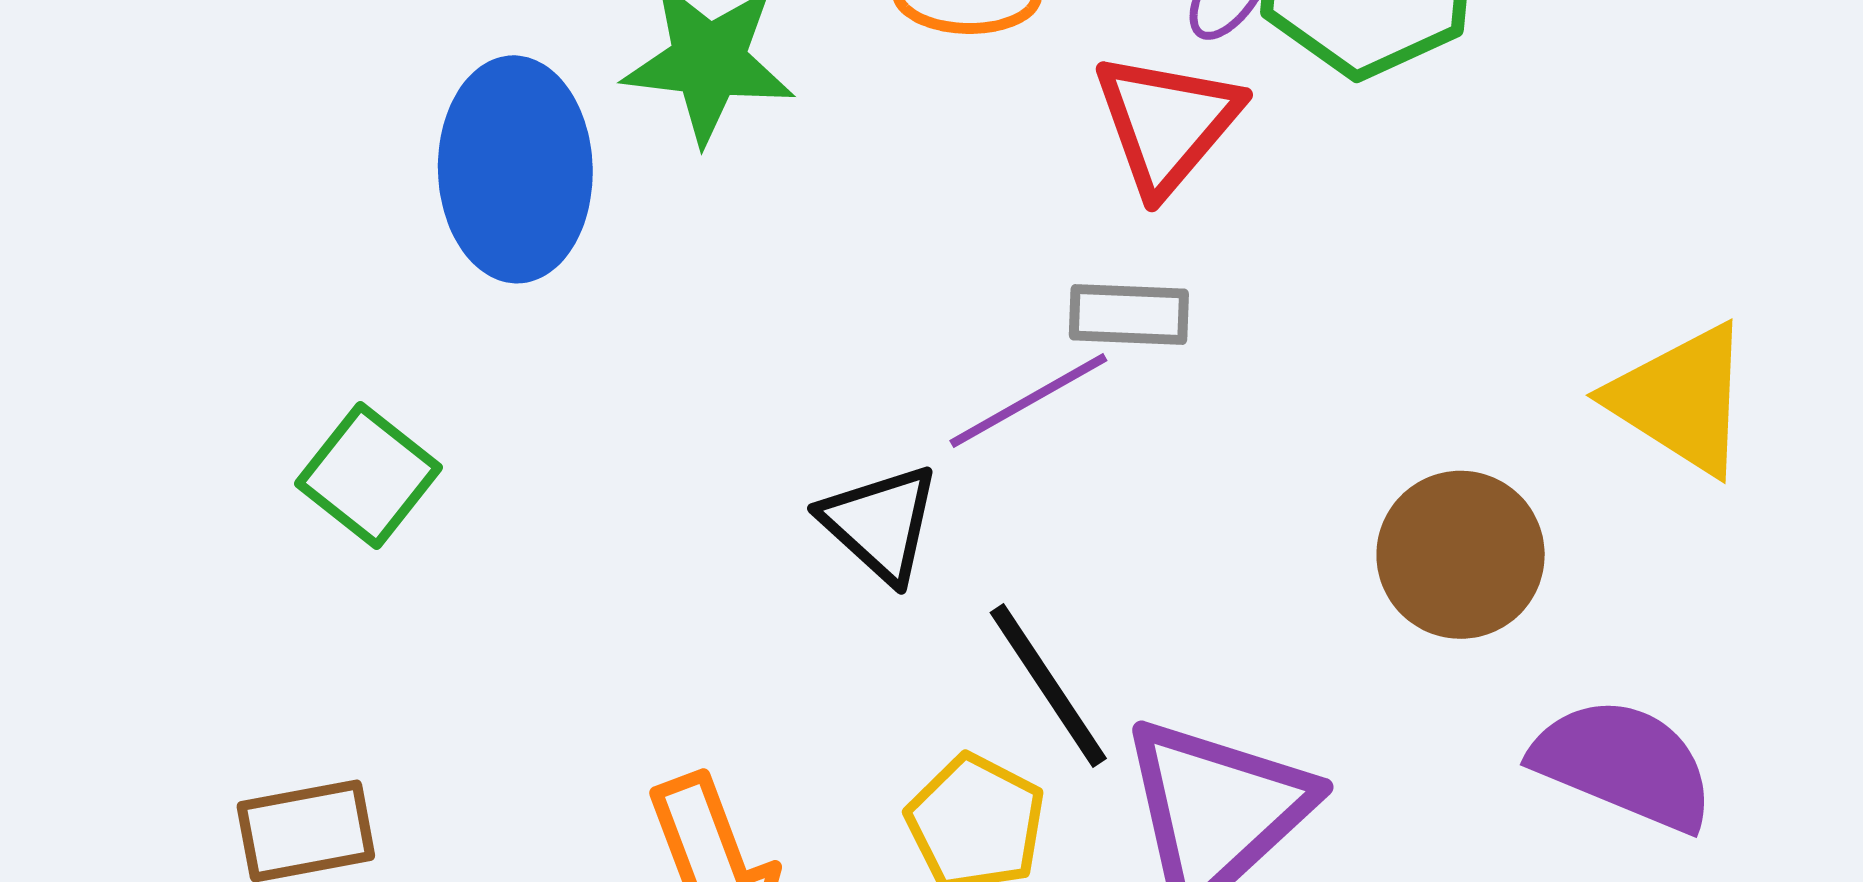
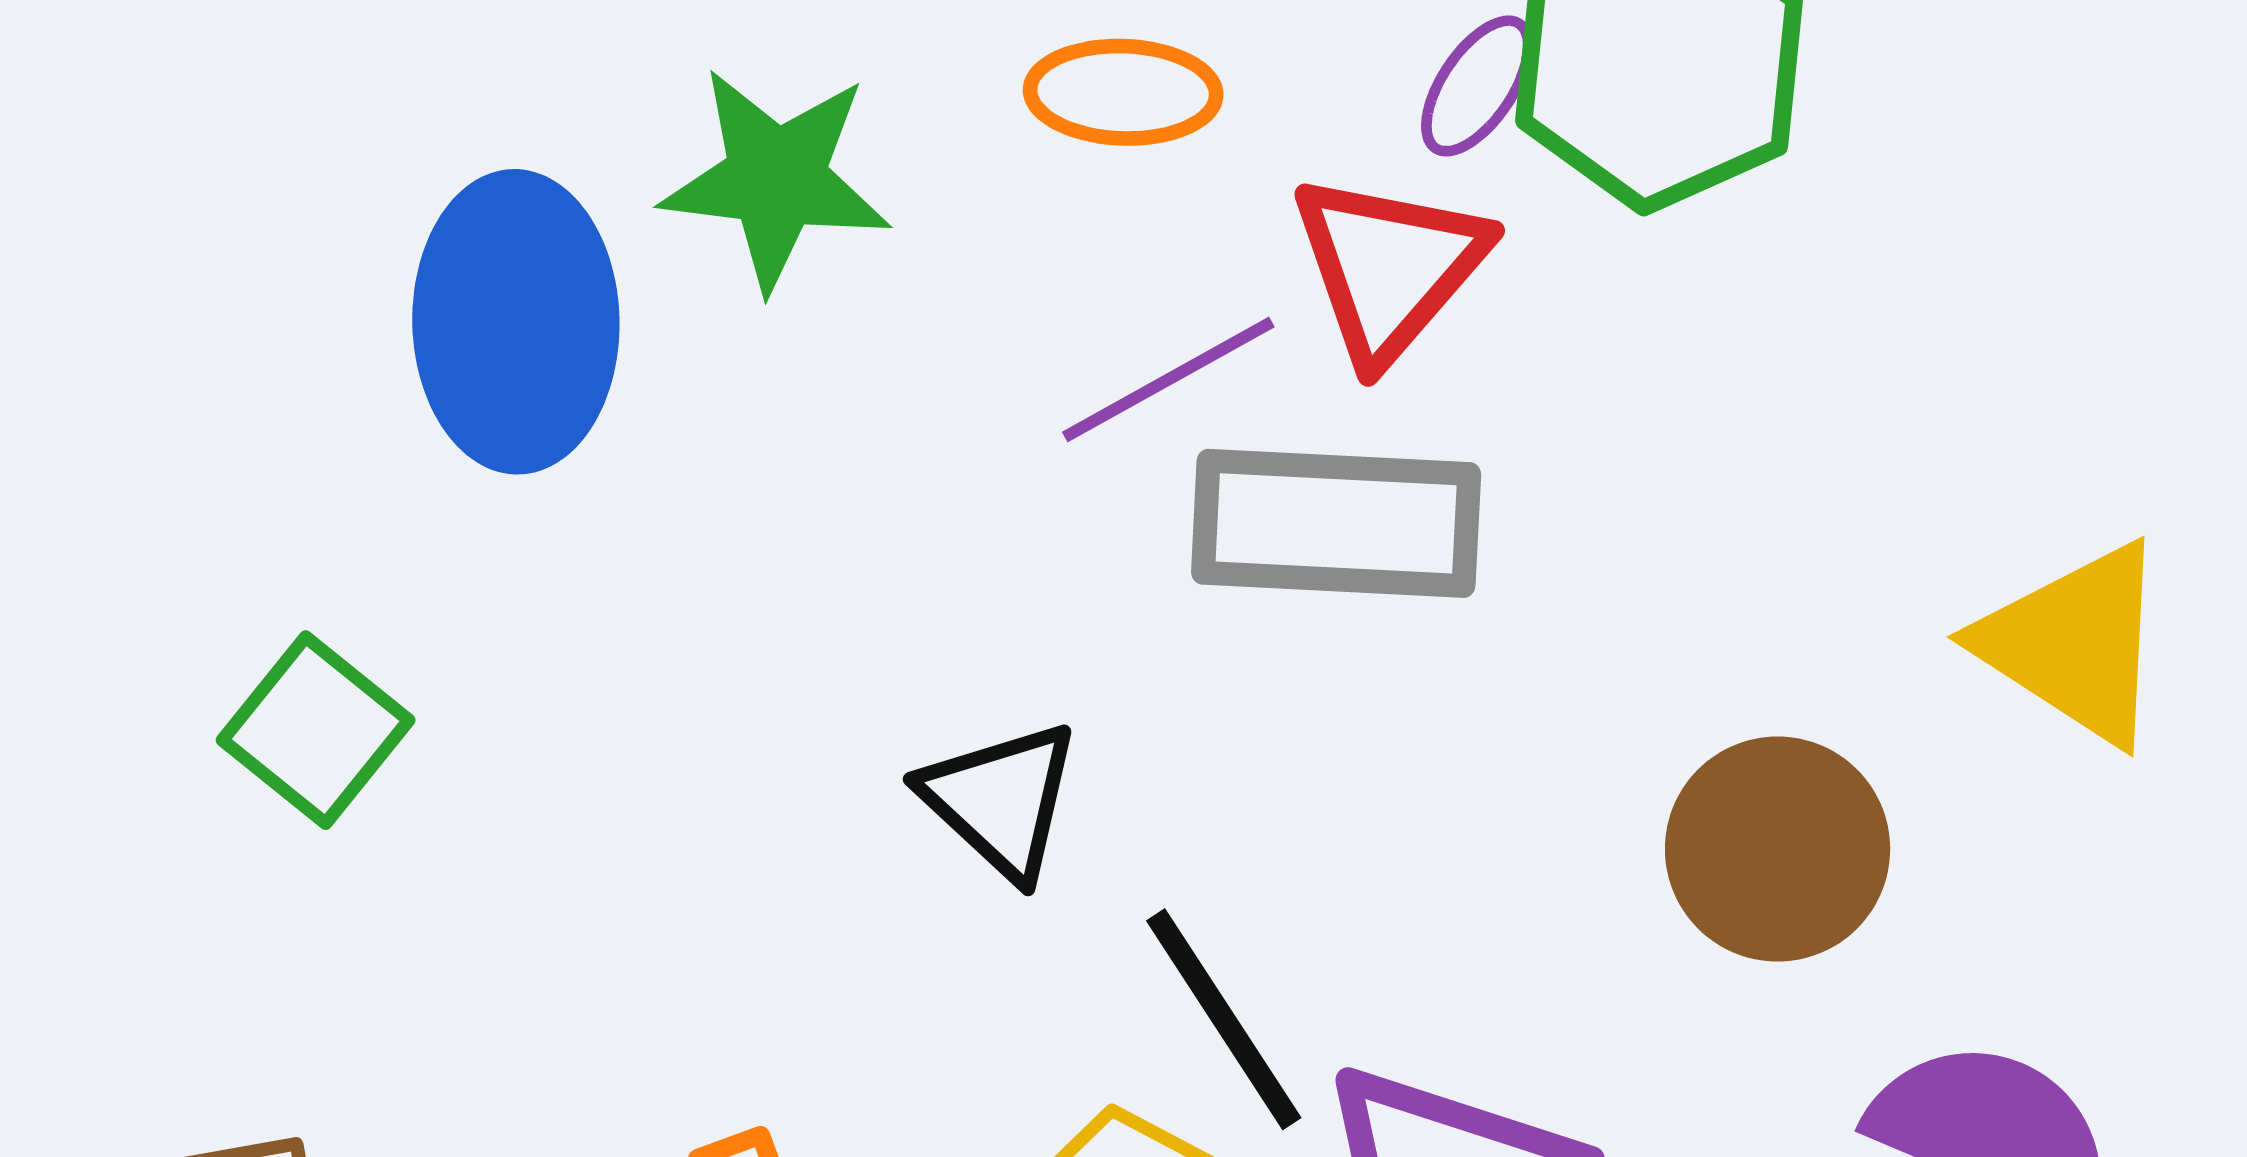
gray rectangle: (1129, 315) -> (1336, 523), size x1.8
purple line: (1028, 401) -> (1168, 380), moved

